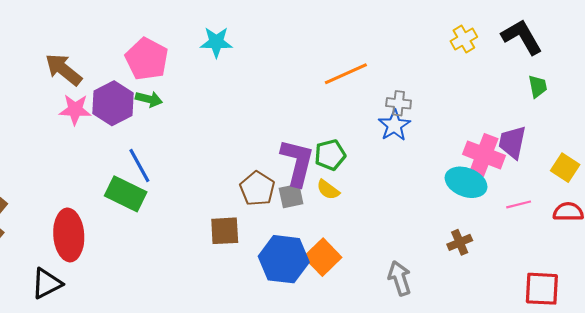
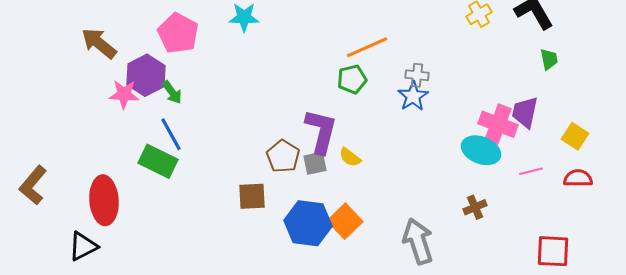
green arrow: (149, 99) -> (172, 92), moved, turned 40
pink star: (75, 110) -> (124, 94), moved
green pentagon: (330, 155) -> (352, 79), moved
gray arrow: (400, 278) -> (418, 241), size x1.4

